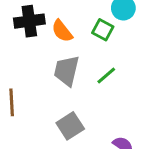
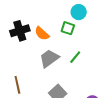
gray trapezoid: (67, 71) -> (49, 58), turned 50

